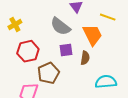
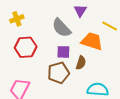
orange trapezoid: (93, 35) -> (92, 41), turned -55
brown pentagon: (49, 73) -> (58, 73), moved

